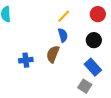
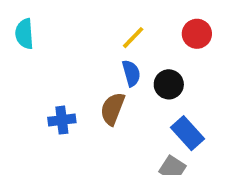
black circle: (94, 40) -> (169, 84), moved

